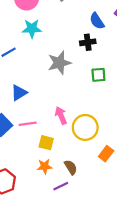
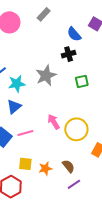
cyan star: (32, 29) -> (17, 84), moved
yellow square: (46, 143) -> (25, 164), moved
purple line: (61, 186) -> (74, 184), moved

